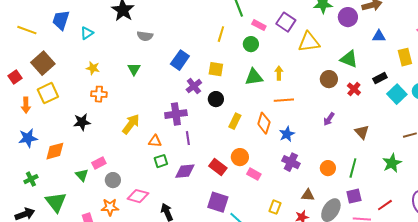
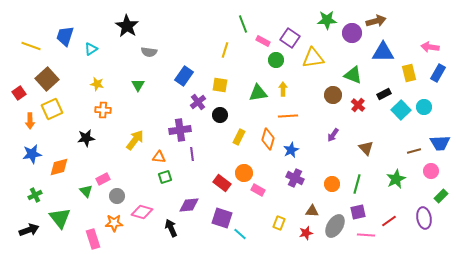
blue triangle: (379, 36) -> (383, 52), size x1.6
green circle: (251, 44) -> (276, 60), moved
purple diamond: (185, 171) -> (189, 205), moved

